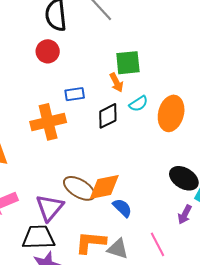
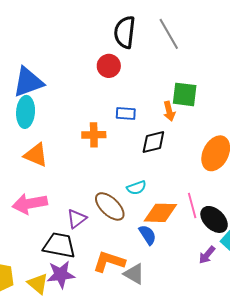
cyan semicircle: (138, 104) -> (136, 188), moved
orange cross: (48, 122) -> (94, 135), size x0.7
orange diamond: (104, 187) -> (160, 213), moved
purple triangle: (50, 208) -> (77, 219), size x0.7
pink line: (158, 244) -> (192, 206), moved

